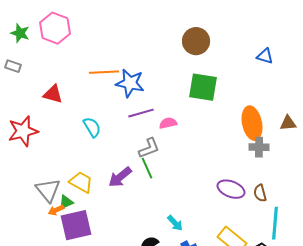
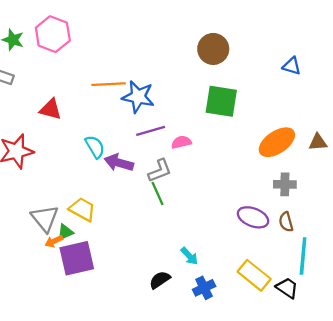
orange ellipse: (252, 123) -> (277, 142), turned 68
gray cross: (259, 147) -> (285, 184), moved
purple arrow: (120, 177) -> (119, 163), moved, turned 55

